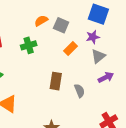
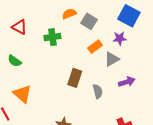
gray triangle: (98, 56) -> (112, 59), moved

